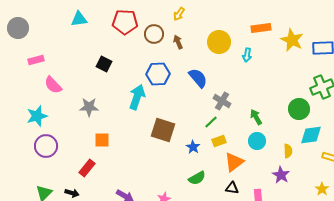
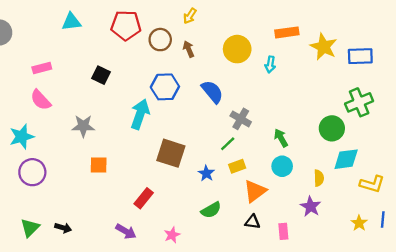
pink rectangle: (36, 60) -> (42, 68), moved
red rectangle: (87, 168) -> (144, 198), moved

